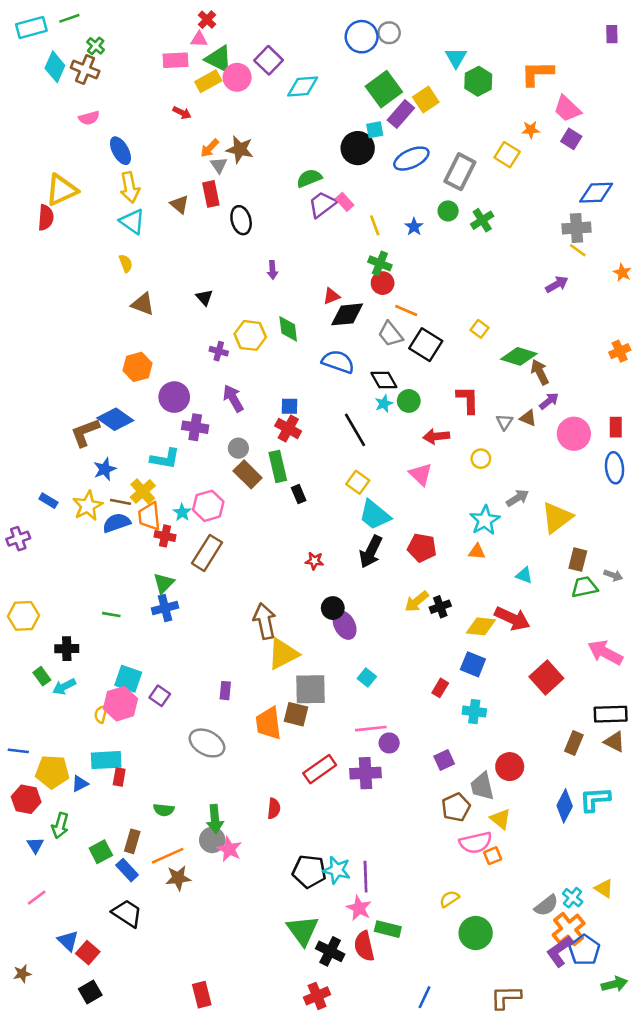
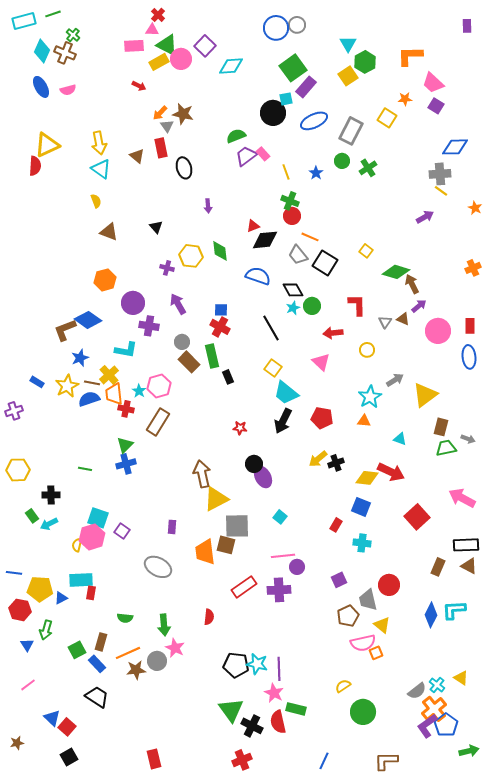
yellow square: (426, 100) -> (348, 76), moved
blue ellipse: (120, 151) -> (41, 87), moved
gray circle: (212, 840) -> (157, 661), moved

